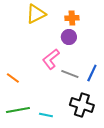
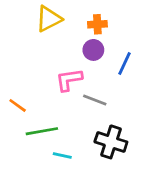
pink L-shape: (51, 59) -> (69, 80), turned 30
blue line: (92, 73) -> (124, 63), moved
green line: (18, 110) -> (42, 131), moved

